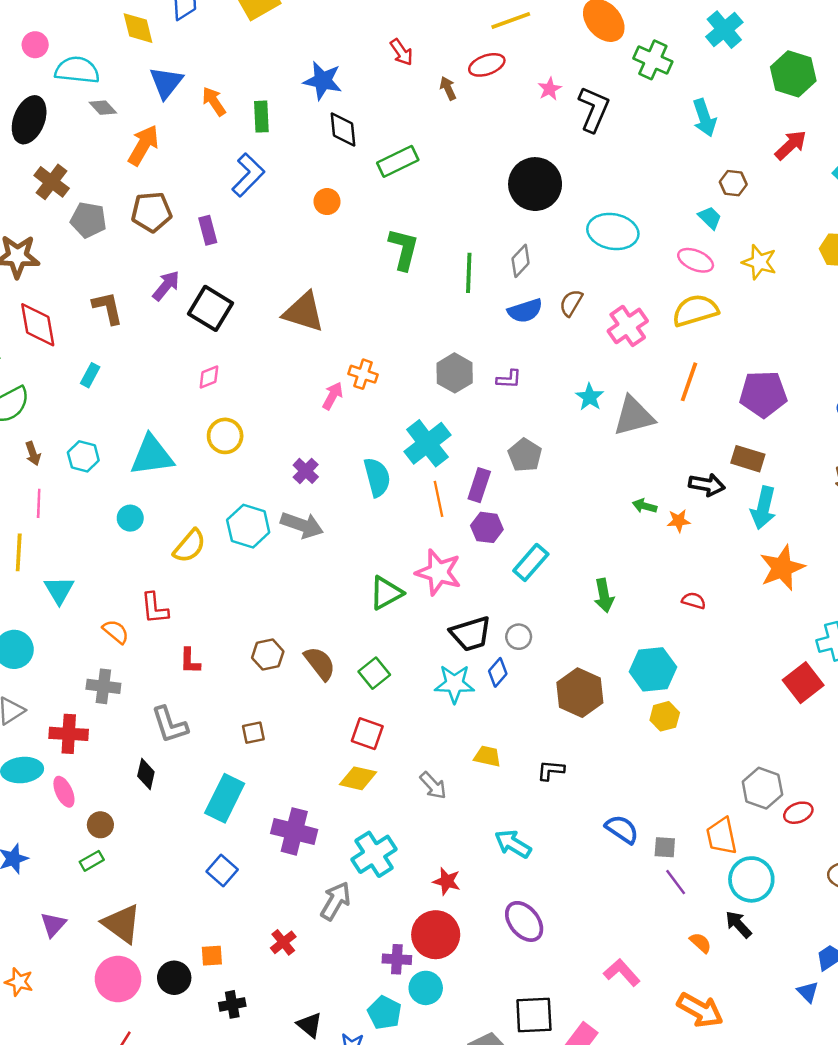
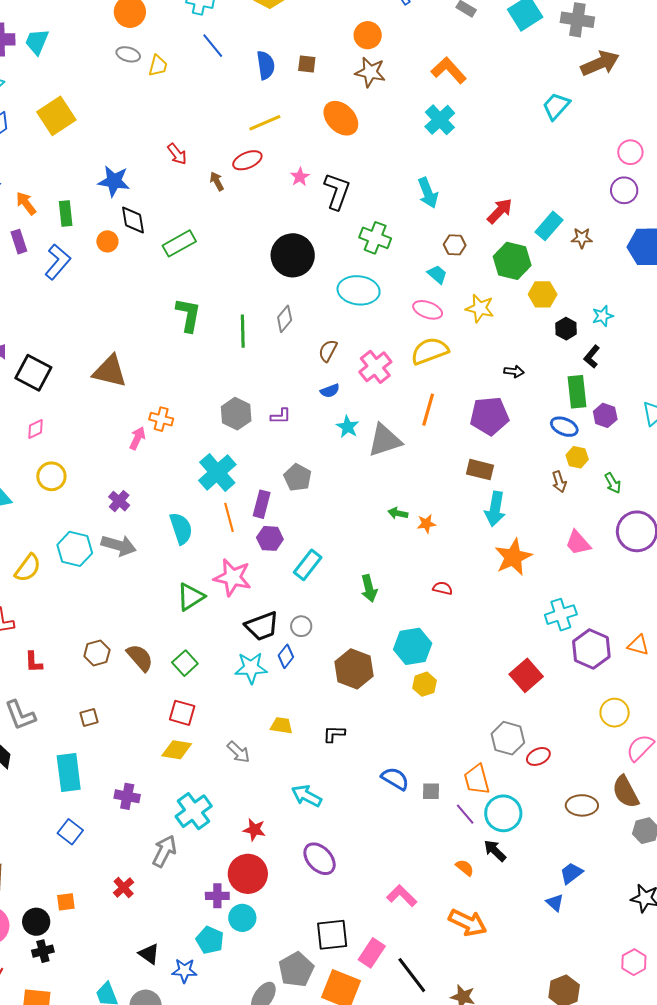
green cross: (653, 60) -> (375, 238), moved
green hexagon: (793, 74) -> (512, 261), moved
orange circle: (327, 202) -> (107, 241), moved
purple rectangle: (208, 230) -> (19, 242), moved
blue semicircle: (525, 311) -> (330, 391), moved, size x0.7
cyan semicircle: (377, 477) -> (181, 528), moved
black arrow: (707, 485) -> (514, 372), moved, size x0.7
red square: (803, 683) -> (526, 675), moved
cyan rectangle: (225, 798) -> (69, 772), turned -30
purple cross: (294, 831) -> (127, 796), size x0.7
purple line: (676, 882) -> (465, 814), moved
black cross: (232, 1004) -> (43, 951), moved

